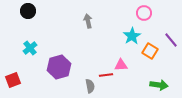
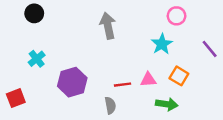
gray arrow: (88, 21) -> (108, 26), size x1.5
orange square: (150, 51) -> (179, 76), moved
red line: (106, 75) -> (123, 85), moved
green arrow: (159, 85) -> (167, 104), moved

